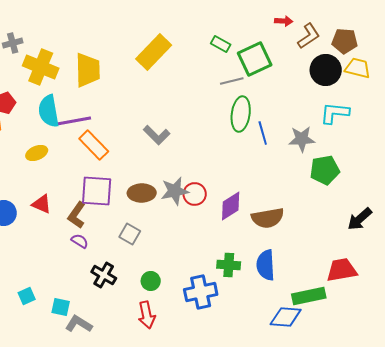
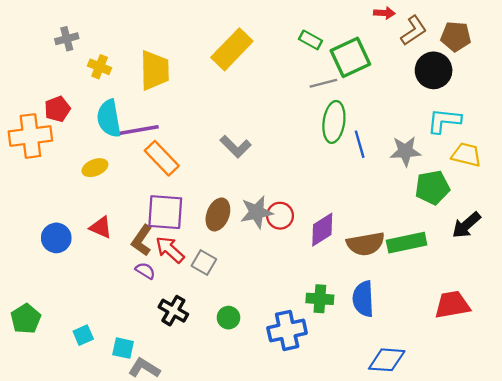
yellow cross: (41, 67) -> (100, 67), size x0.6
yellow trapezoid: (358, 68) -> (466, 155), moved
brown ellipse: (142, 193) -> (218, 214), turned -68
black arrow: (360, 219) -> (466, 225), moved
green rectangle: (309, 296) -> (407, 243), moved
red arrow: (147, 315) -> (170, 250), moved, turned 144

